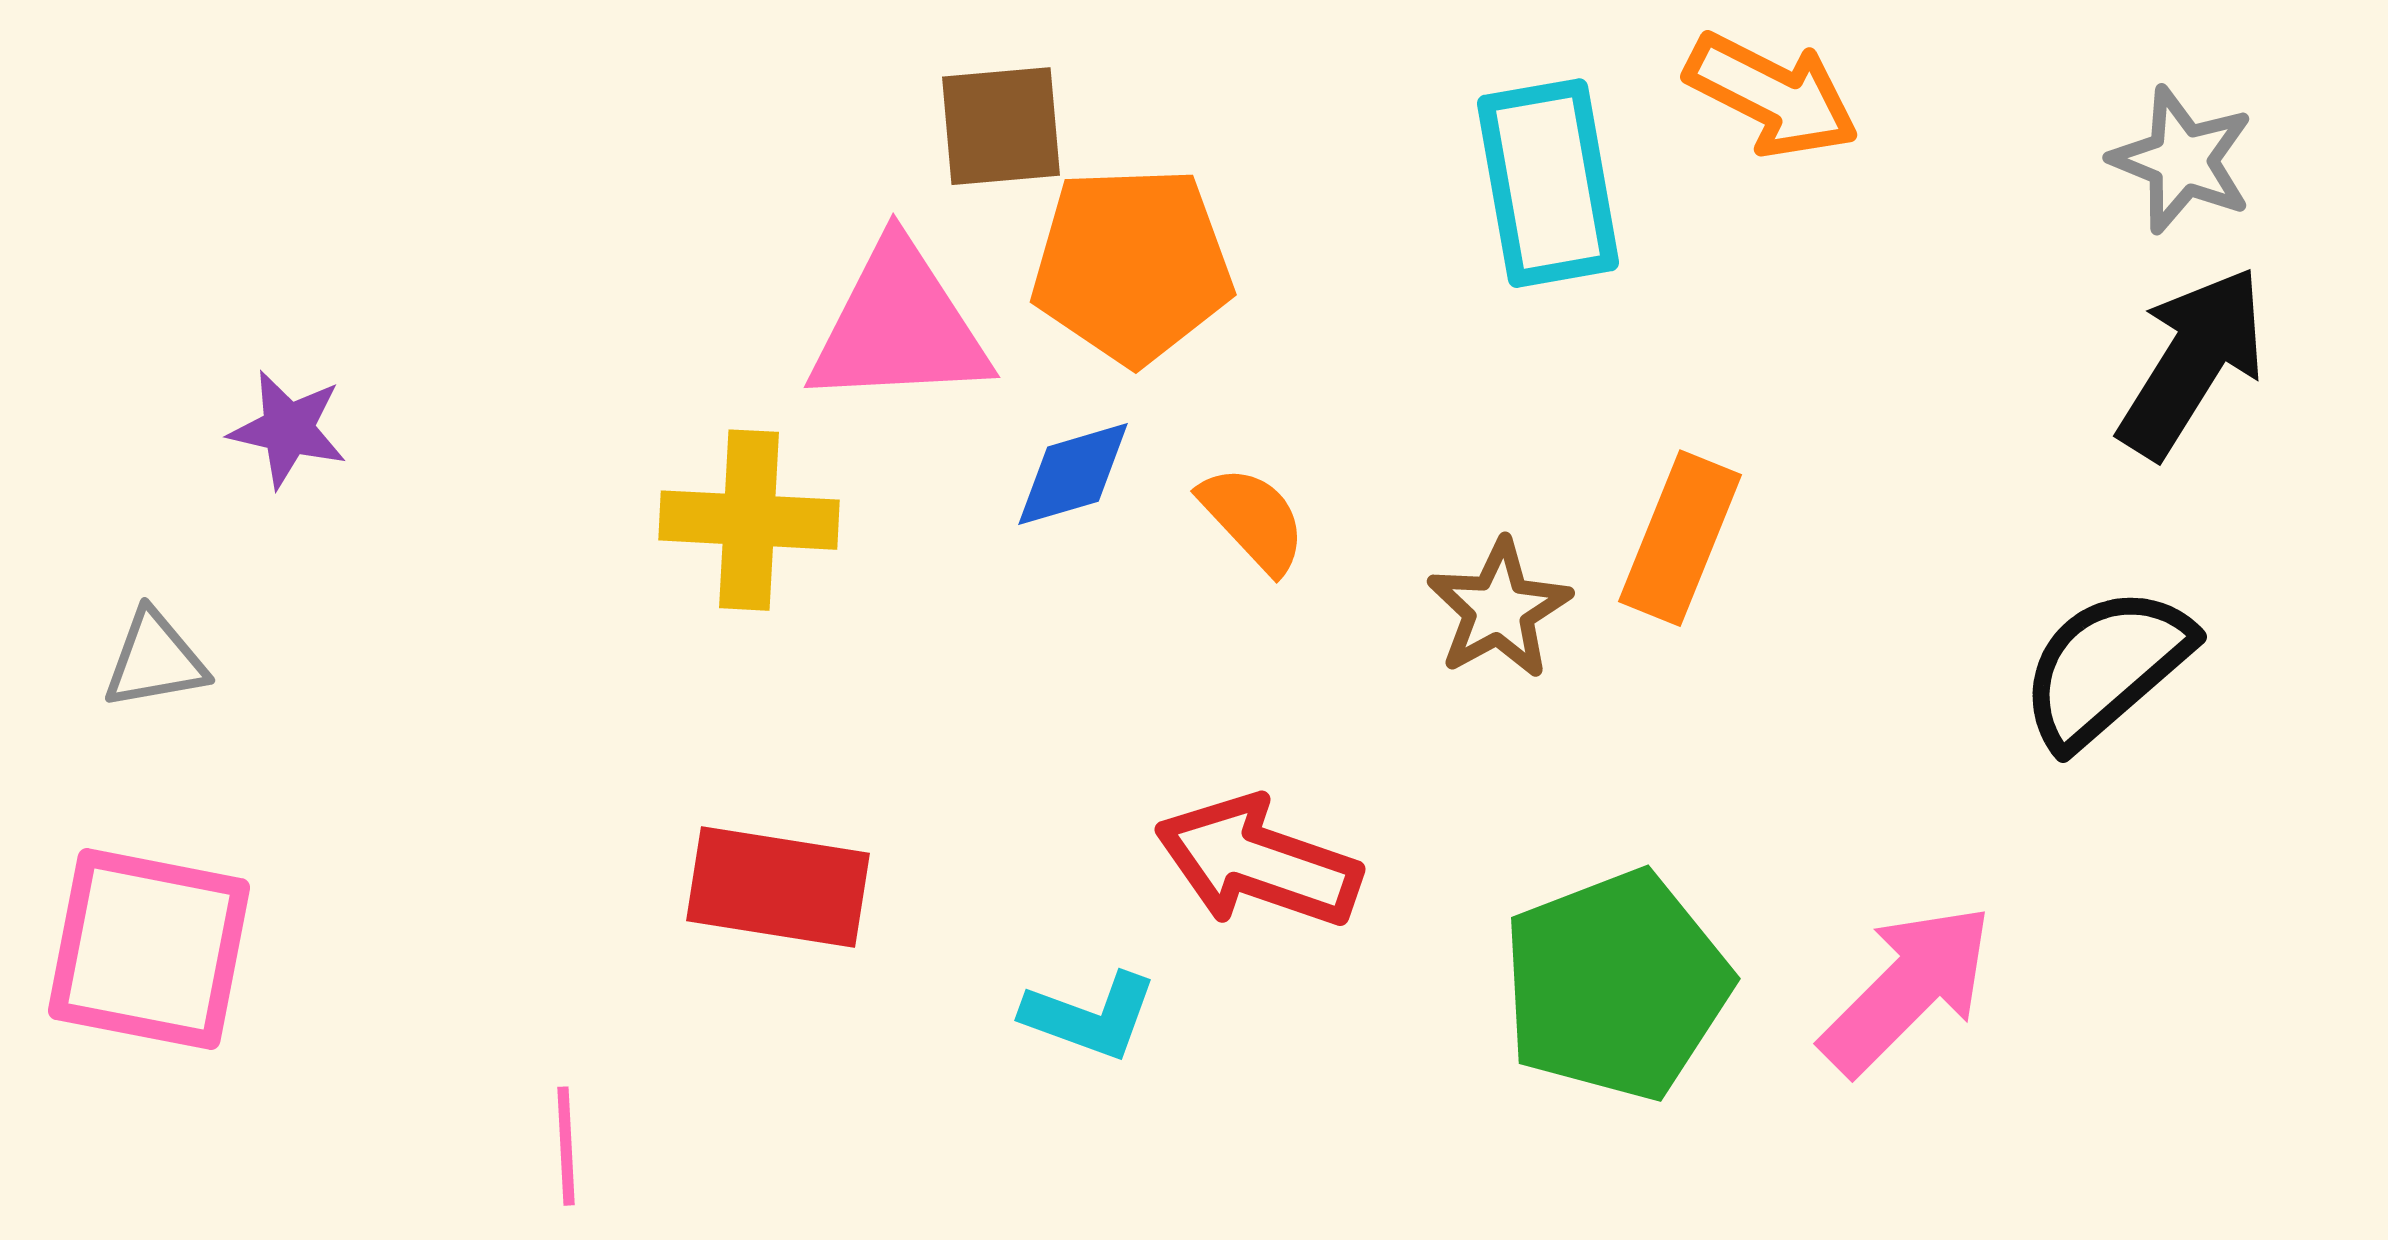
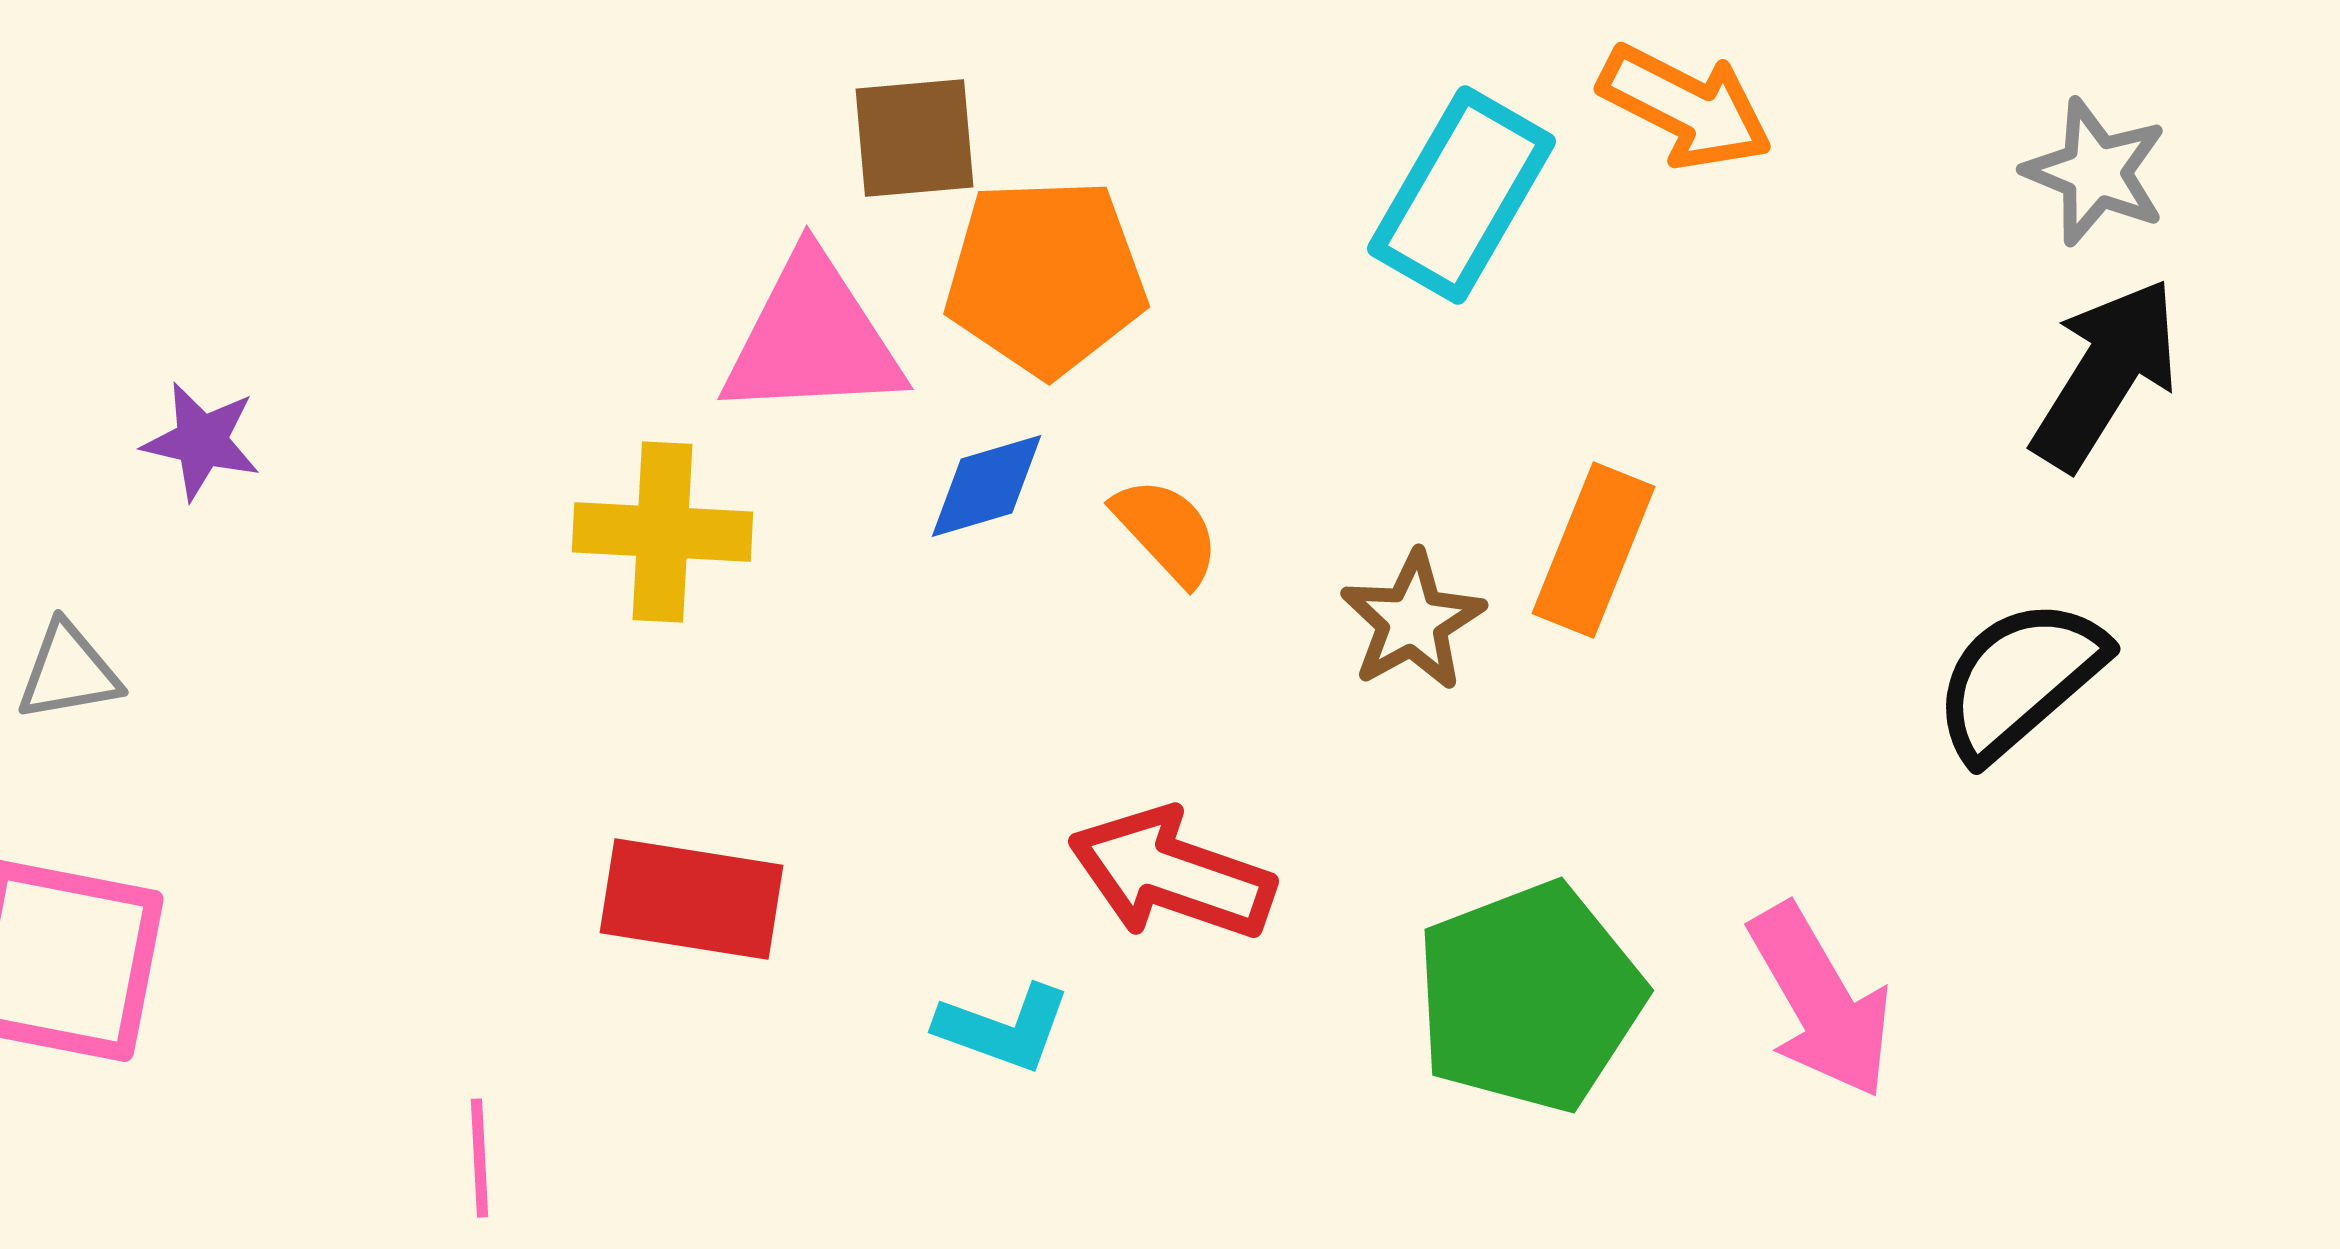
cyan rectangle: (1548, 183) -> (1462, 195), turned 40
pink arrow: (1907, 989) -> (1820, 1001), turned 105

